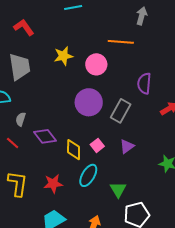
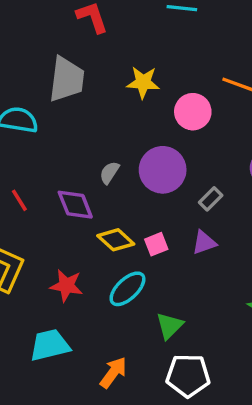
gray rectangle: (121, 111) -> (211, 199), size x0.6
gray semicircle: (21, 119) -> (109, 173), moved
purple triangle: (127, 146) -> (204, 243), moved
yellow diamond: (74, 150) -> (116, 240), turned -65

